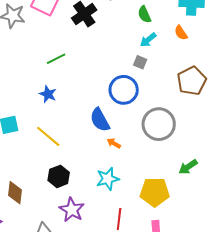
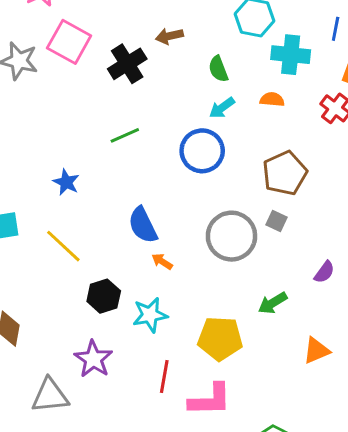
orange semicircle: (181, 33) -> (272, 99), turned 126
green line: (56, 59) -> (125, 135), moved
gray square: (140, 62) -> (276, 221), moved
blue circle: (124, 90) -> (202, 151), moved
black hexagon: (59, 176) -> (104, 296), moved

